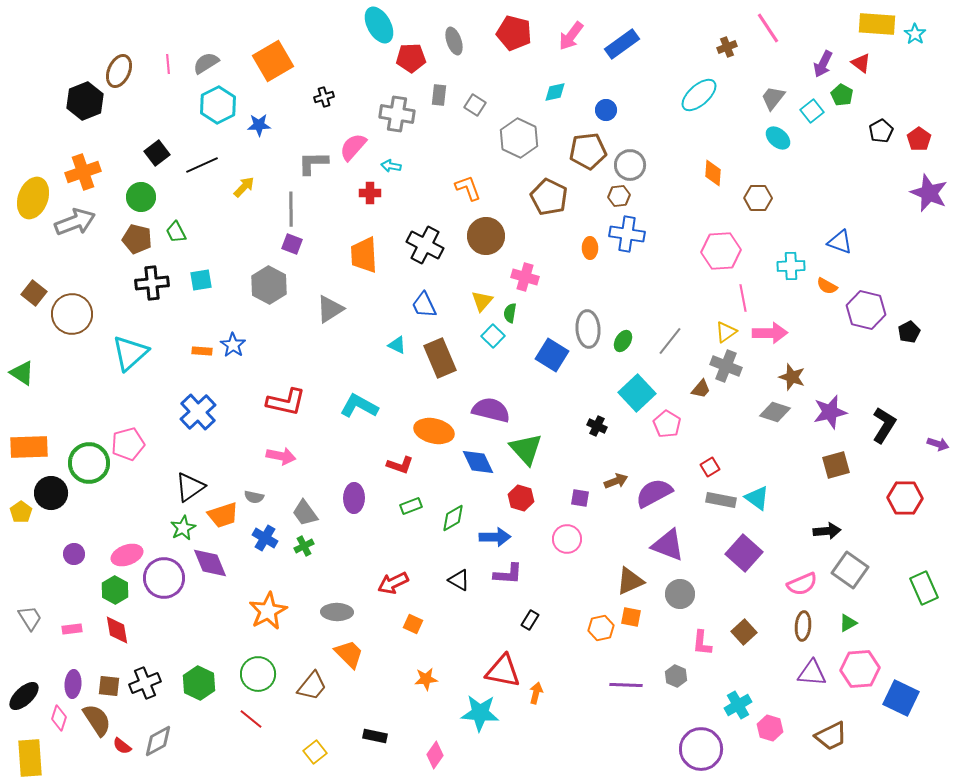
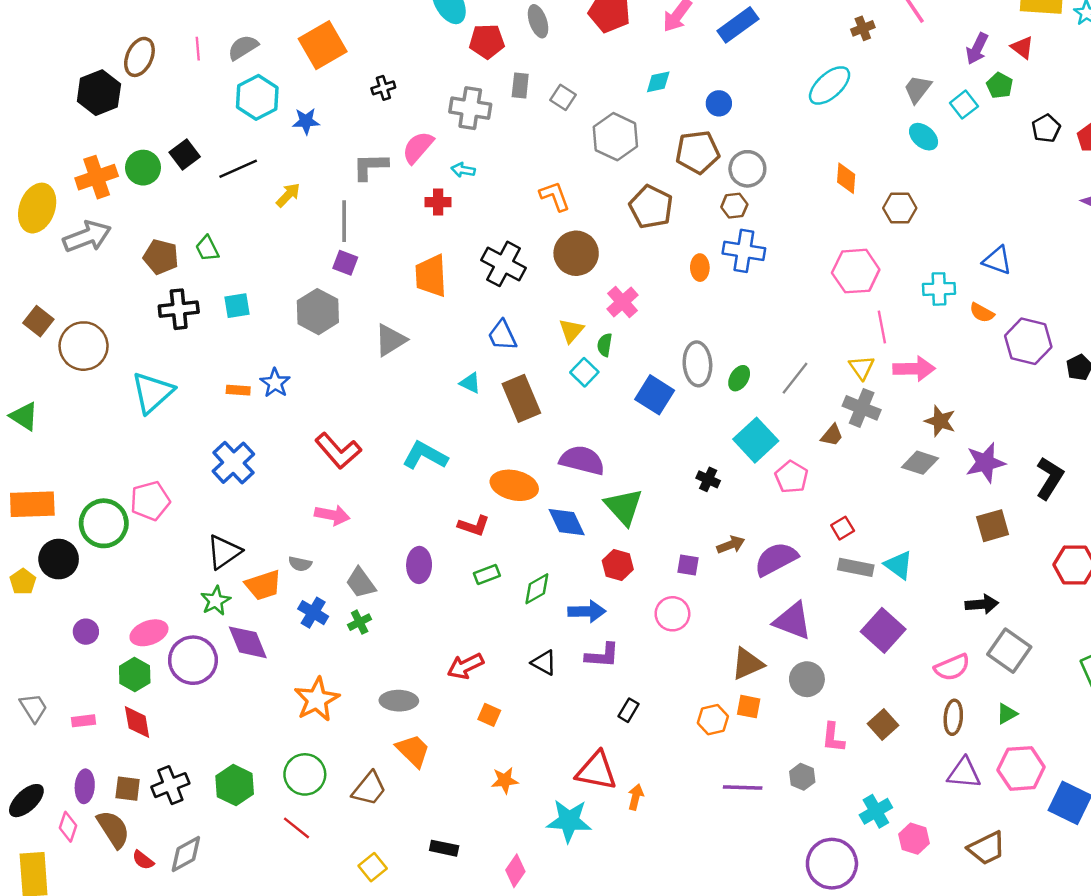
green circle: (141, 197) -> (143, 168), moved
pink cross: (525, 277) -> (623, 302), turned 32
yellow triangle: (726, 332) -> (862, 367), turned -30
red L-shape: (286, 402) -> (338, 451), turned 36

